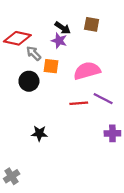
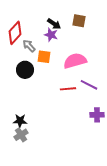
red diamond: (17, 38) -> (15, 33), turned -60
black star: (39, 133) -> (20, 121), moved
gray cross: (12, 176) -> (21, 135), moved

